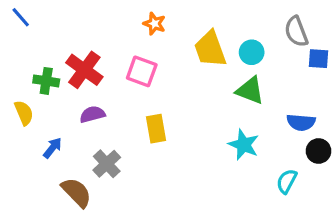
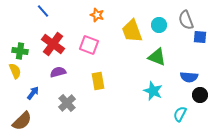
blue line: (21, 17) -> (43, 11), moved
cyan circle: (252, 52) -> (159, 25), moved
green cross: (46, 81) -> (20, 51), moved
brown semicircle: (76, 192) -> (22, 121), moved, turned 90

